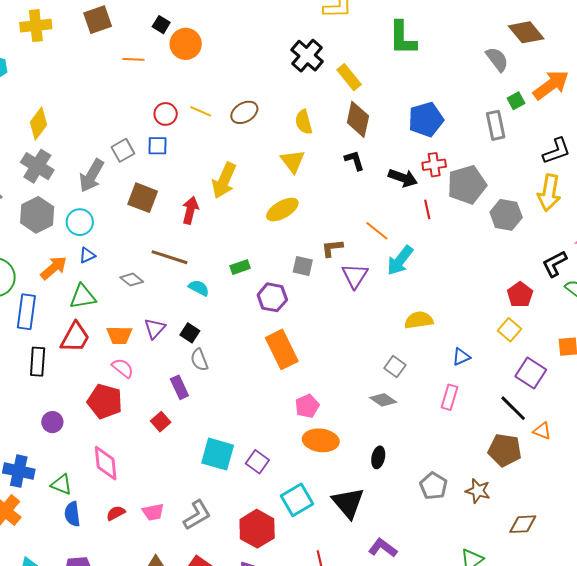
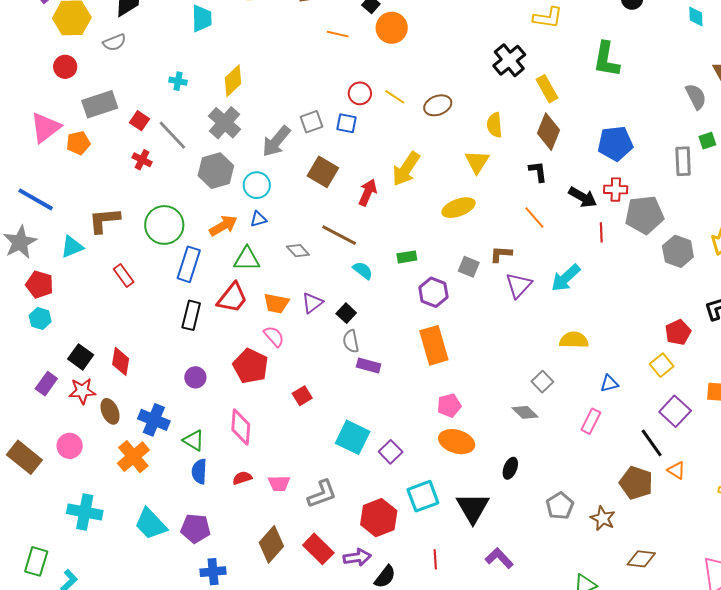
orange line: (377, 231) -> (534, 218), moved
purple rectangle: (179, 387) -> (369, 366), moved, turned -60

